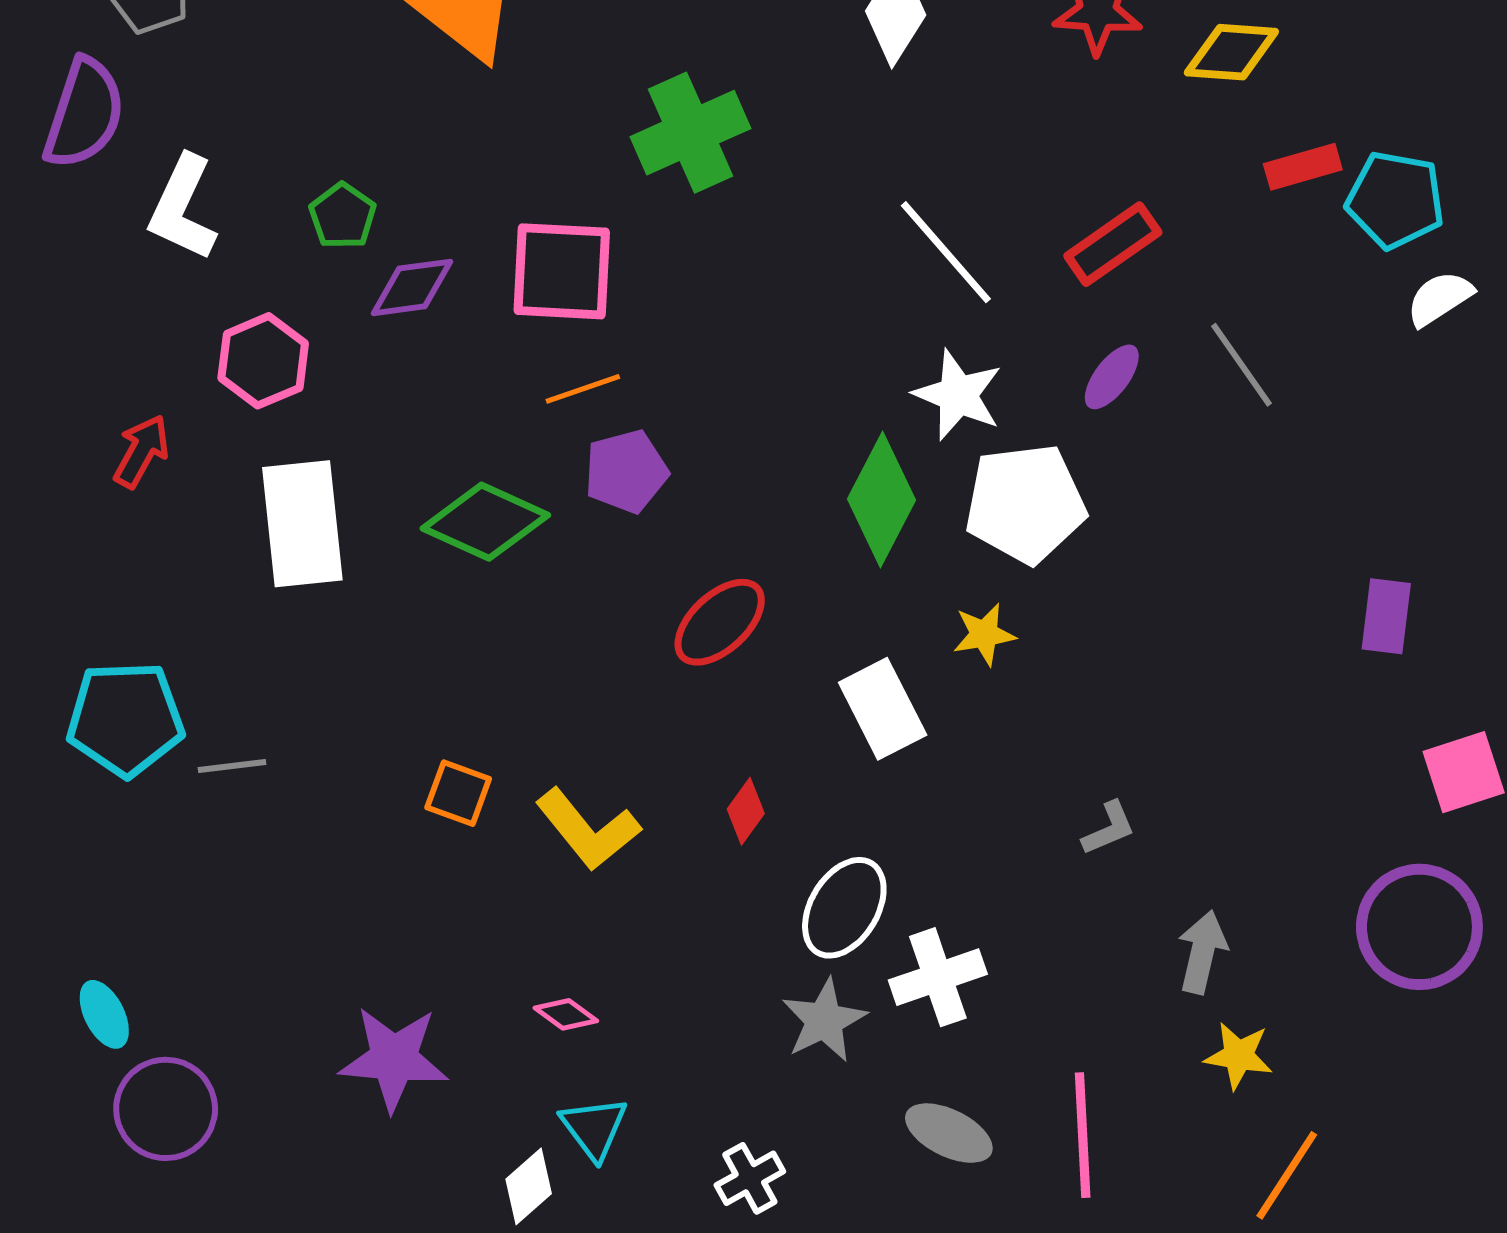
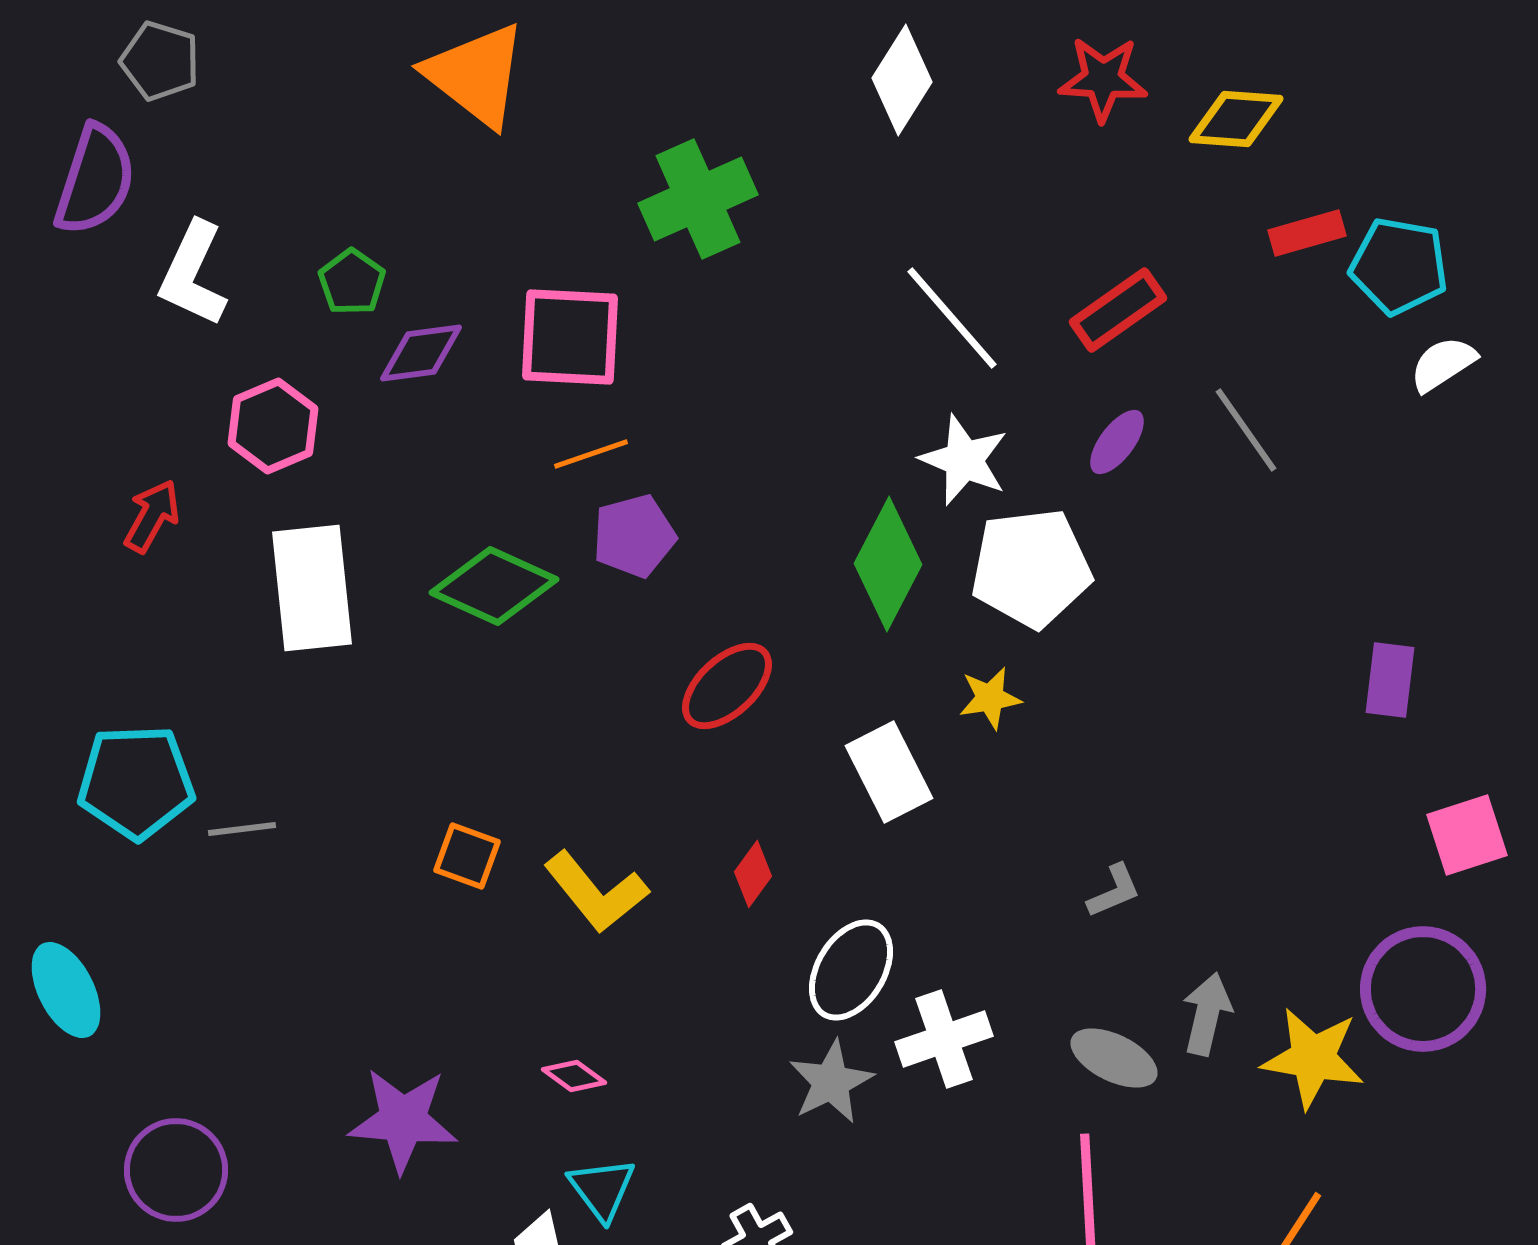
cyan ellipse: (104, 1014) -> (66, 990), moved, size x1.4
yellow star: (1238, 1056) -> (1313, 1058), moved, size x1.5
gray ellipse: (949, 1133) -> (1114, 1058), moved

